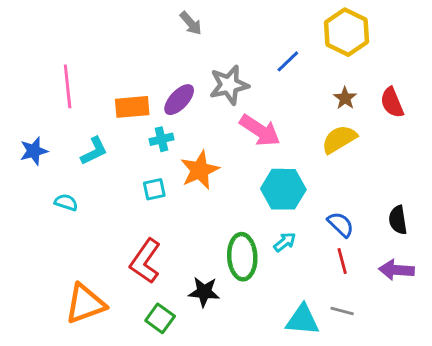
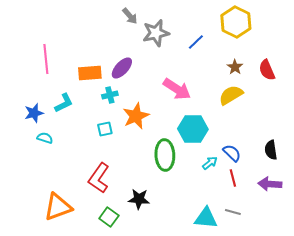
gray star: (229, 85) -> (156, 33), moved
blue star: (34, 151) -> (34, 113), moved
cyan arrow: (285, 242) -> (210, 163), moved
green ellipse: (242, 257) -> (165, 155), moved

